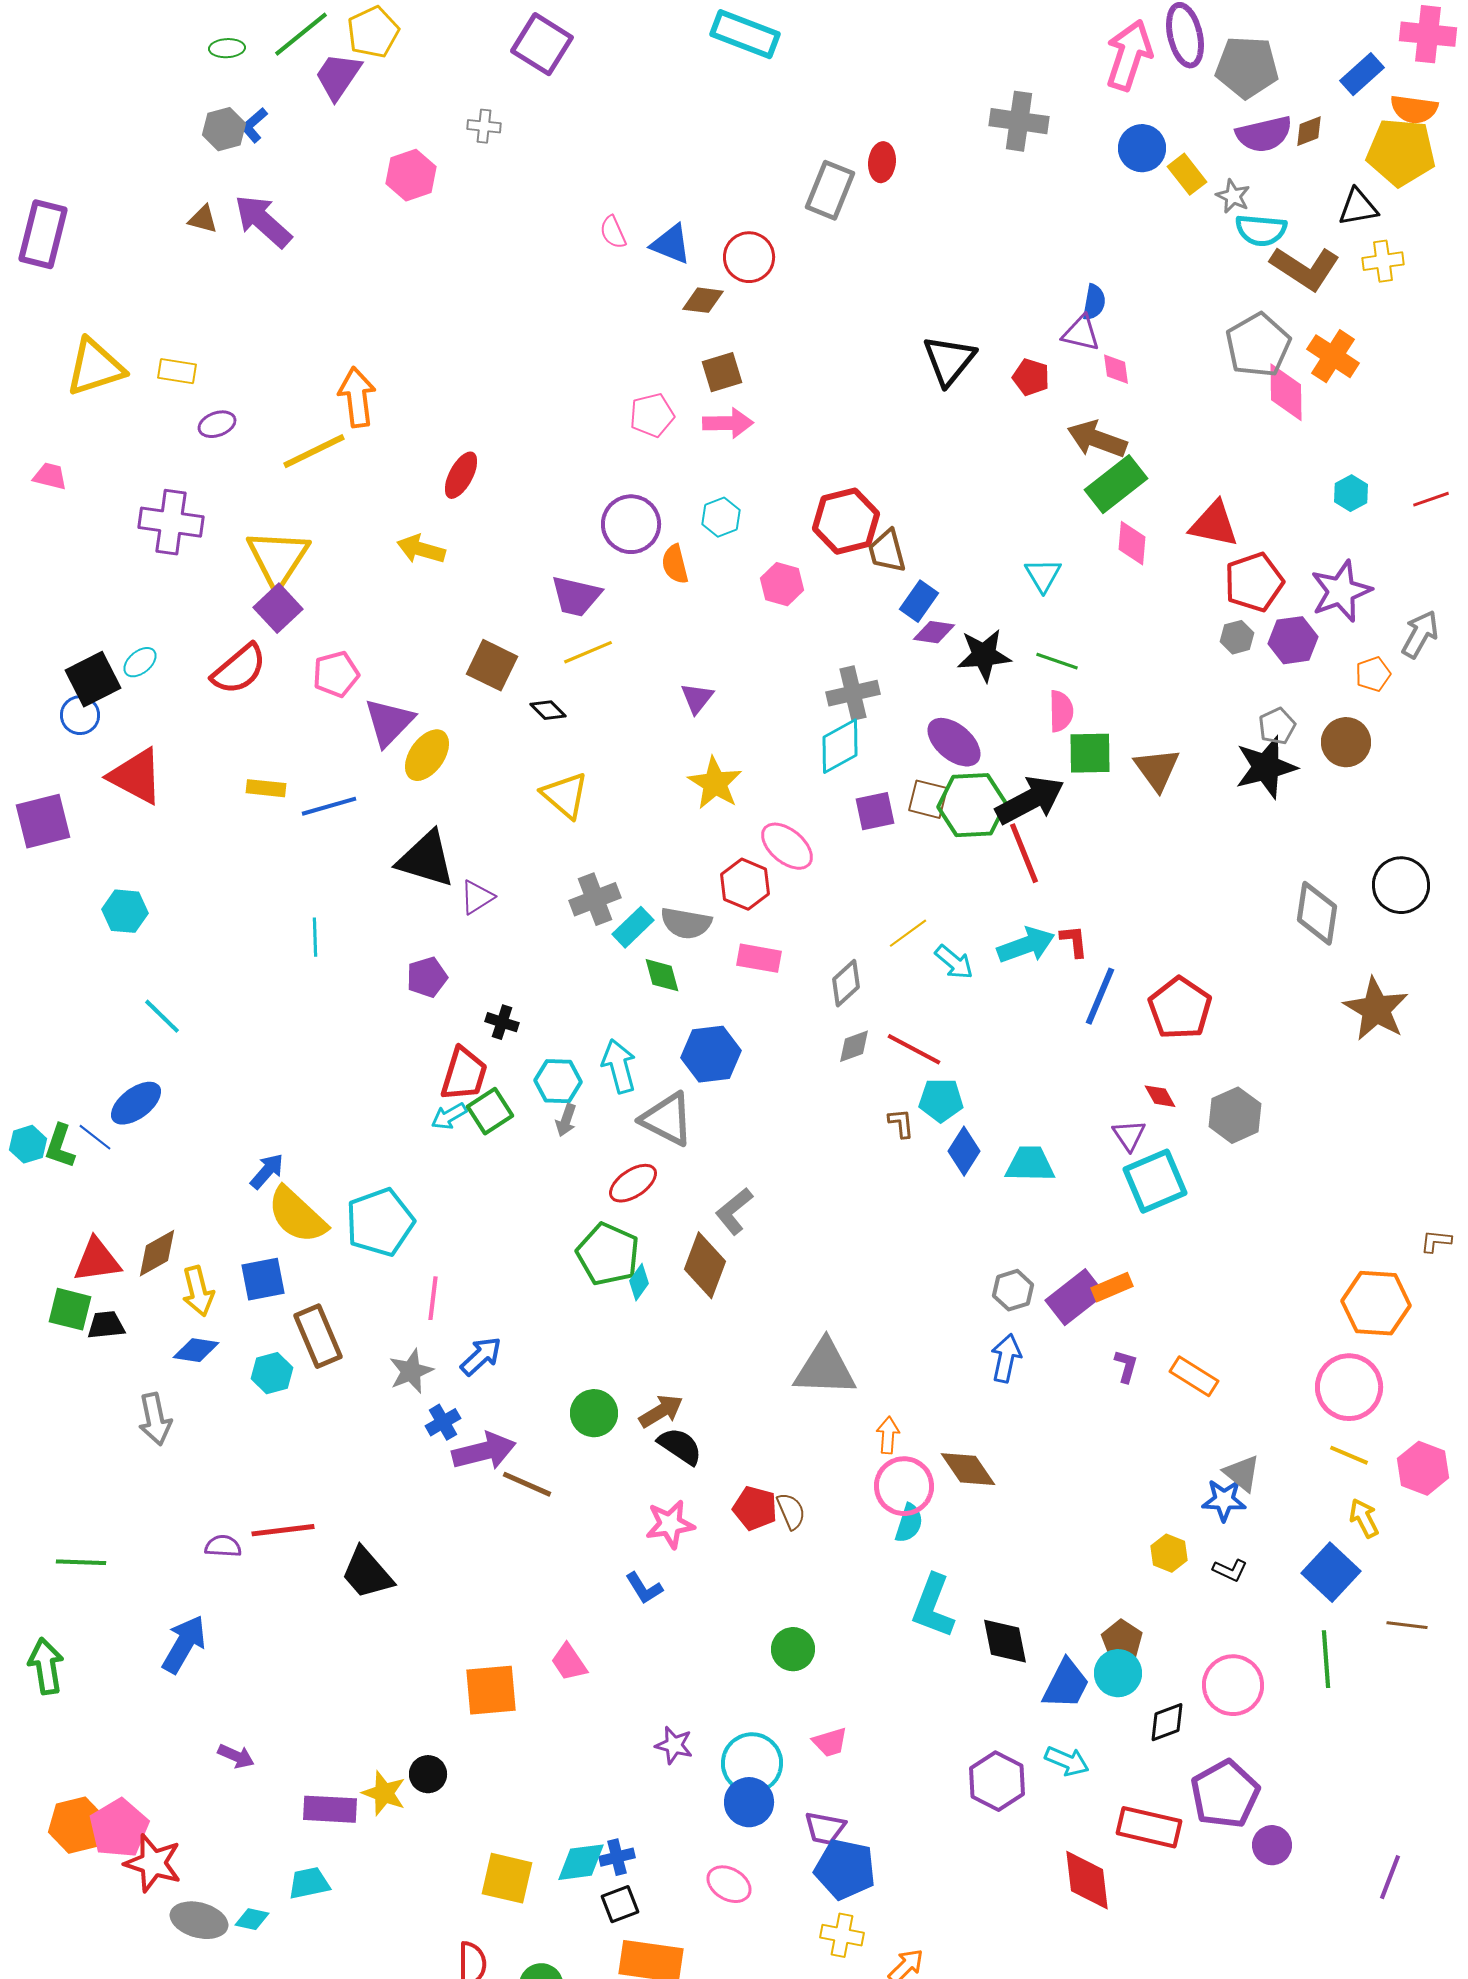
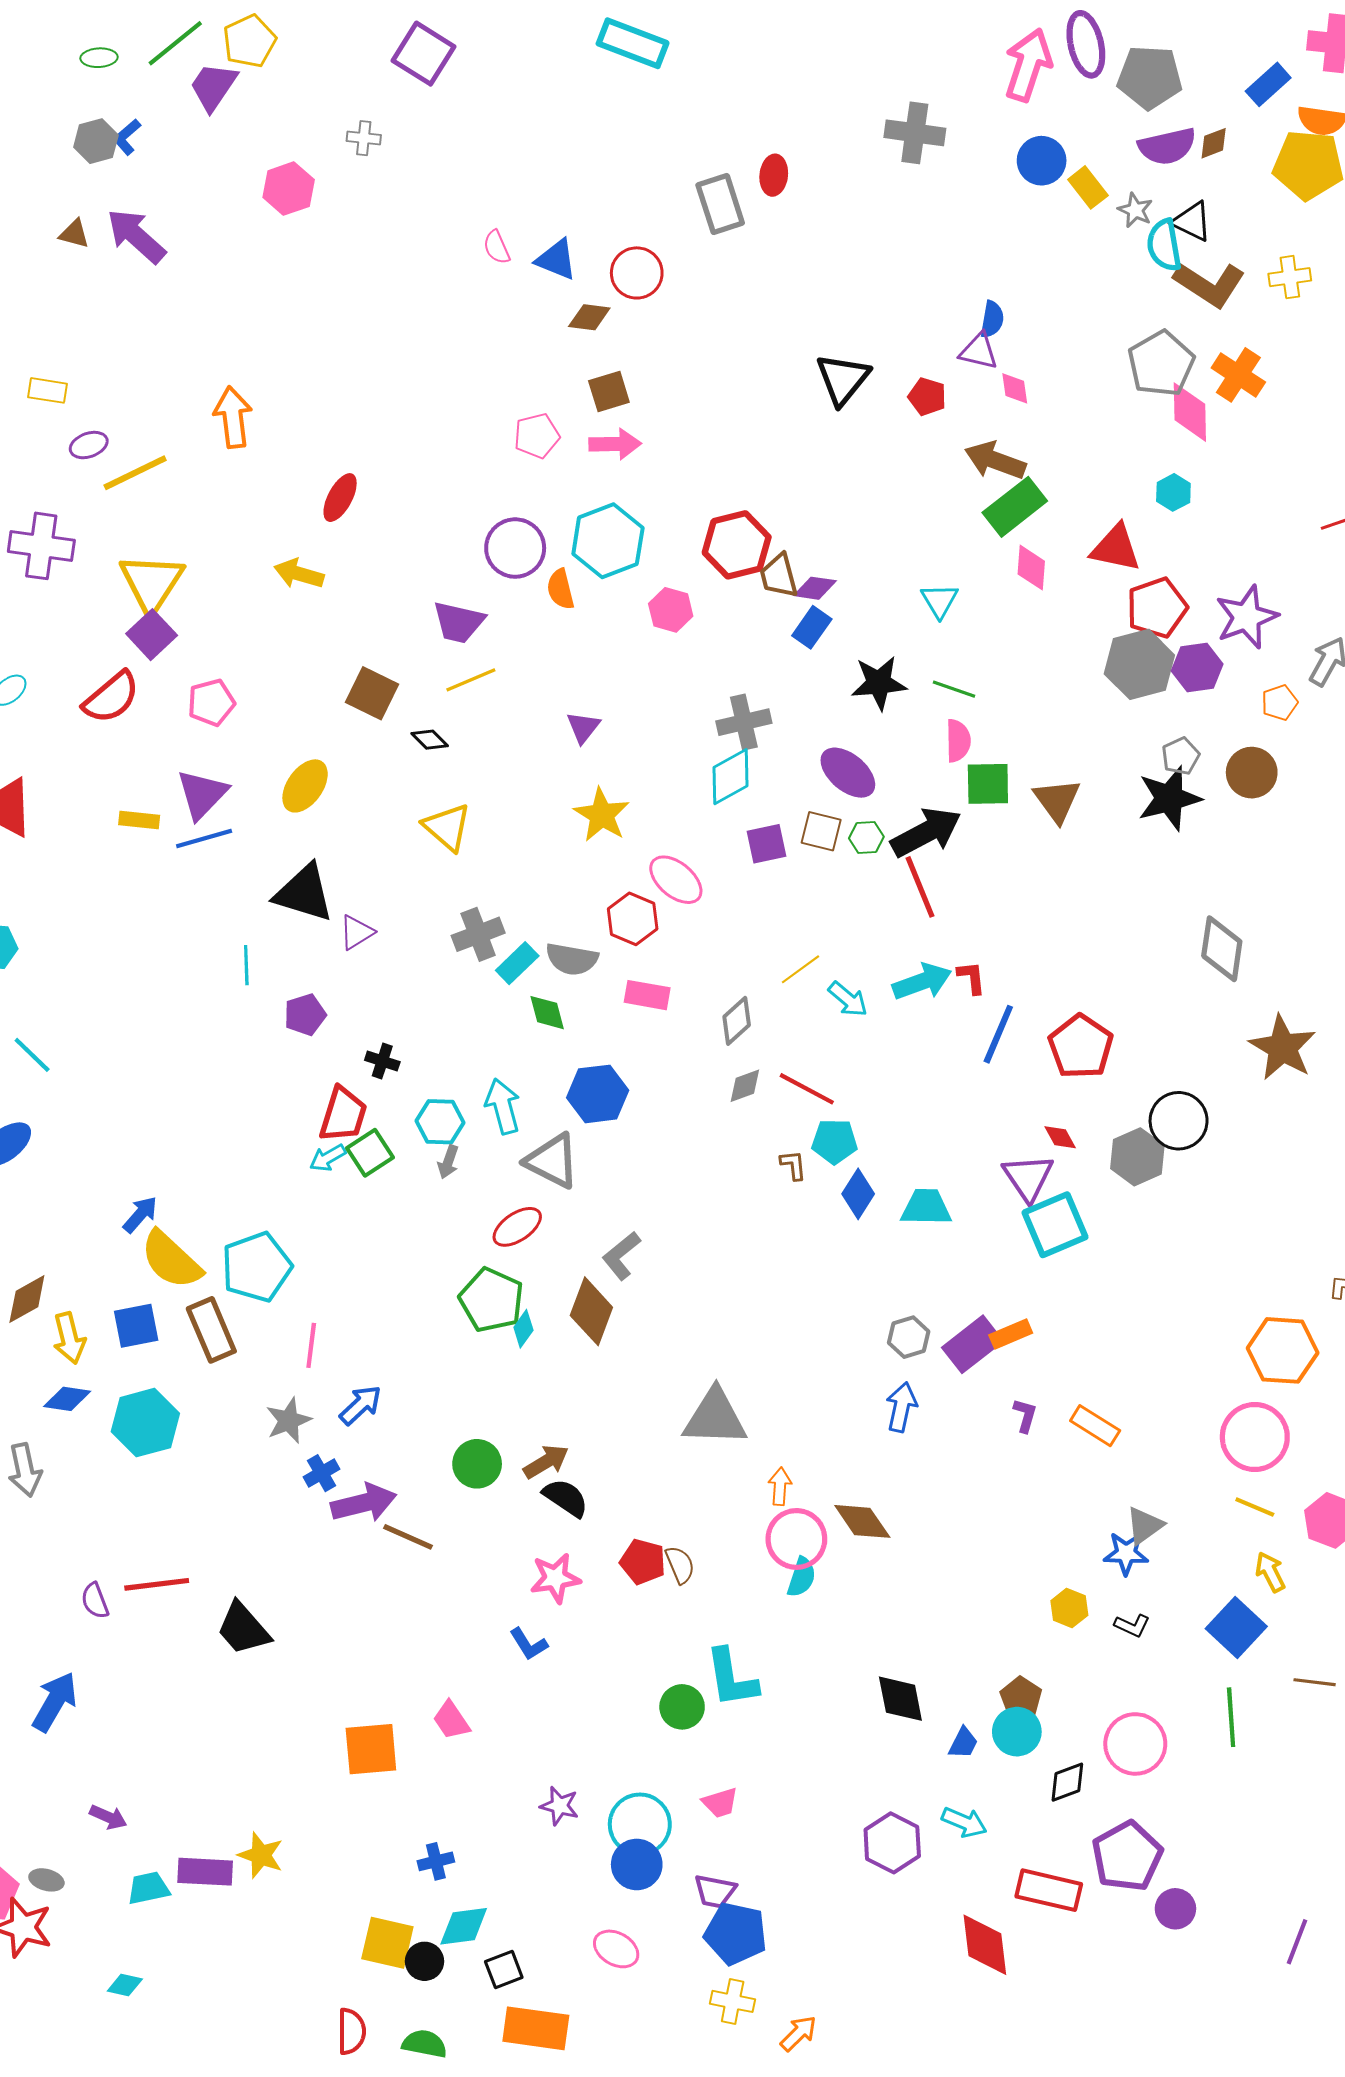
gray rectangle: (830, 190) -> (720, 204), turned -40
black triangle: (1358, 207) -> (1192, 221), moved, turned 36
cyan semicircle: (1261, 230) -> (1164, 245), turned 75
yellow line: (314, 451) -> (135, 473), moved
cyan hexagon: (1351, 493) -> (1173, 492), moved
cyan hexagon: (721, 517) -> (608, 541), size x1.8
purple diamond: (934, 632) -> (815, 588), moved
gray hexagon: (1237, 637) -> (1139, 664), size x2.0
purple triangle: (389, 722) -> (202, 794), moved
green hexagon: (972, 805) -> (866, 837), size x0.5
black circle: (1401, 885) -> (1179, 1121), moved
cyan line: (315, 937) -> (246, 965), moved
purple triangle: (1129, 1135) -> (1028, 1177), size x1.5
brown rectangle: (318, 1336) -> (211, 1330), moved
cyan hexagon: (272, 1373) -> (145, 1423), size x1.6
gray triangle: (1242, 1473) -> (1145, 1526), turned 45
purple semicircle: (223, 1546) -> (95, 1601), turned -114
cyan L-shape: (933, 1606) -> (731, 1678), moved, turned -30
blue trapezoid: (1066, 1684) -> (963, 1743), size x0.6
black circle: (428, 1774) -> (425, 1961), moved
blue cross: (617, 1857) -> (436, 1861), moved
cyan trapezoid: (309, 1883) -> (148, 1888), moved
gray ellipse: (199, 1920) -> (46, 1880), moved, size x0.6

